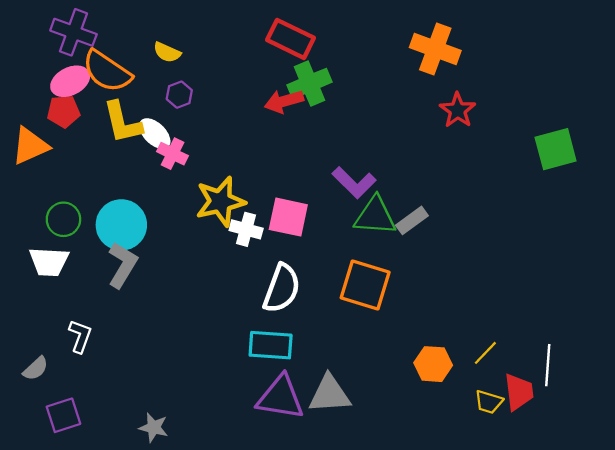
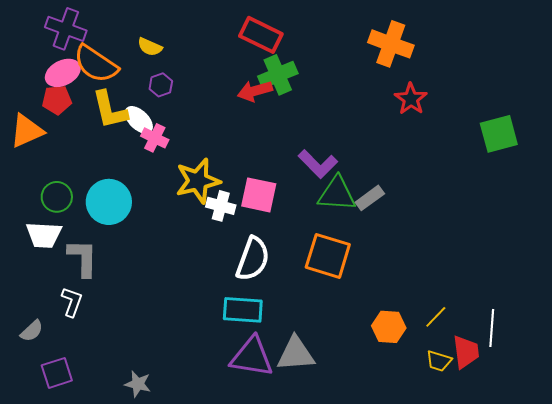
gray L-shape: (122, 265) -> (83, 258), moved, turned -30

